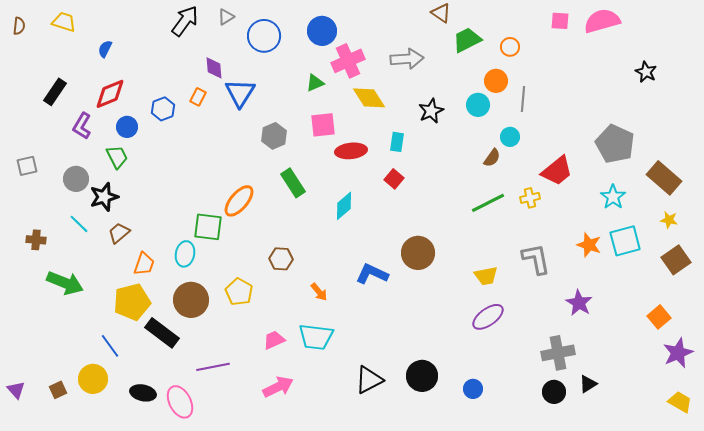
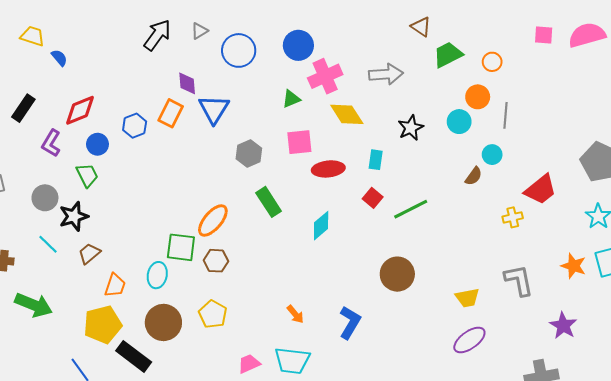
blue semicircle: (105, 49) -> (59, 58), moved, turned 114
orange rectangle: (198, 97) -> (171, 113), size x1.5
green line: (488, 203) -> (411, 209), moved
brown hexagon: (281, 259) -> (216, 261), moved
blue L-shape: (372, 274) -> (350, 322), moved, turned 96

